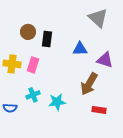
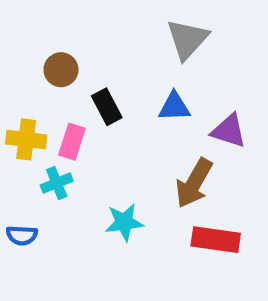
gray triangle: (98, 18) -> (187, 39), moved, turned 30
black rectangle: (47, 39) -> (107, 107), moved, turned -35
cyan cross: (33, 95) -> (57, 183), moved
red rectangle: (99, 110) -> (216, 240), size x1.5

